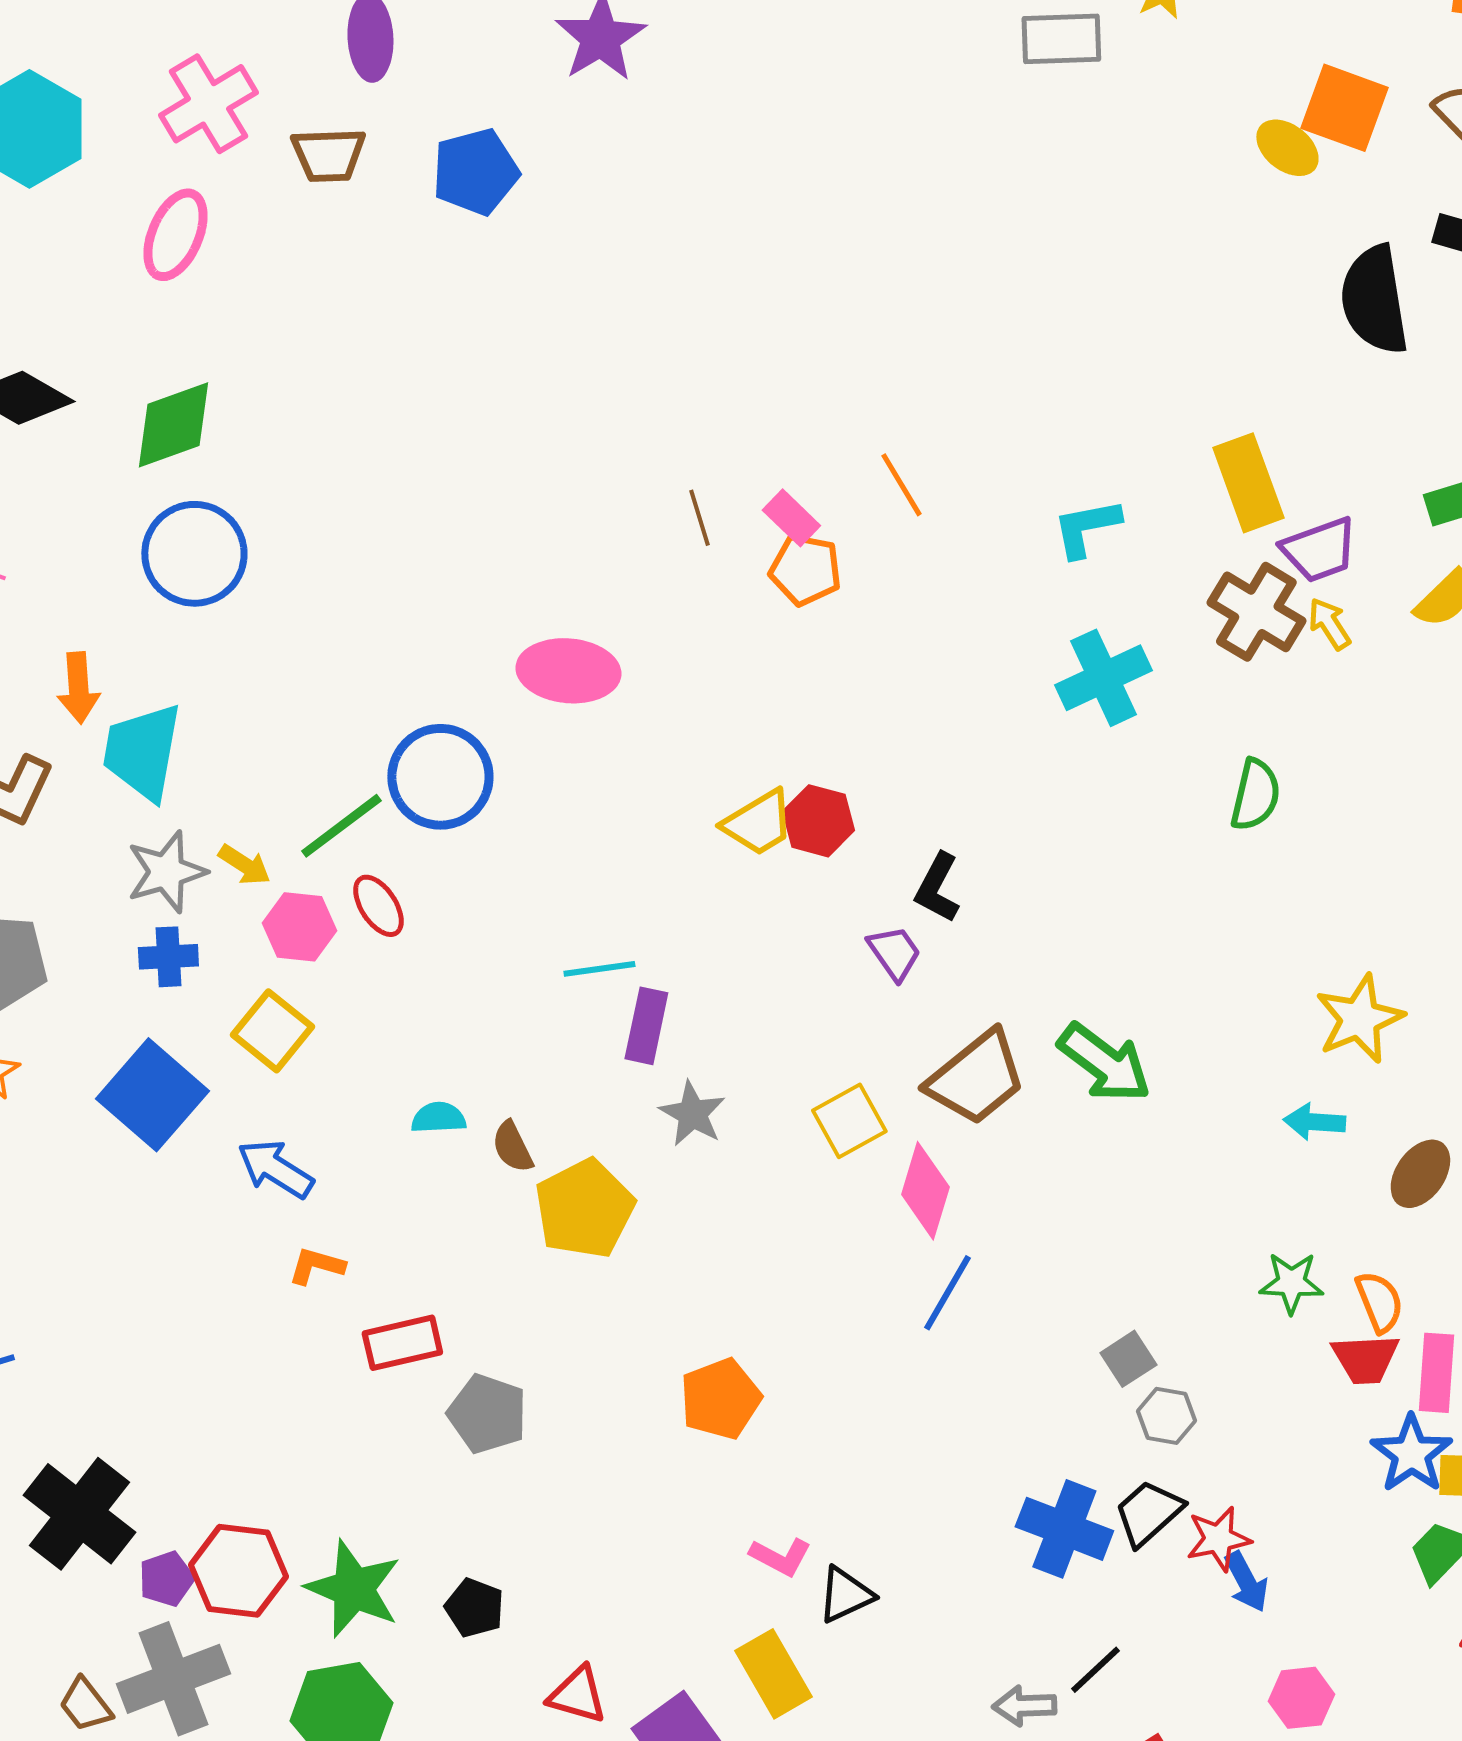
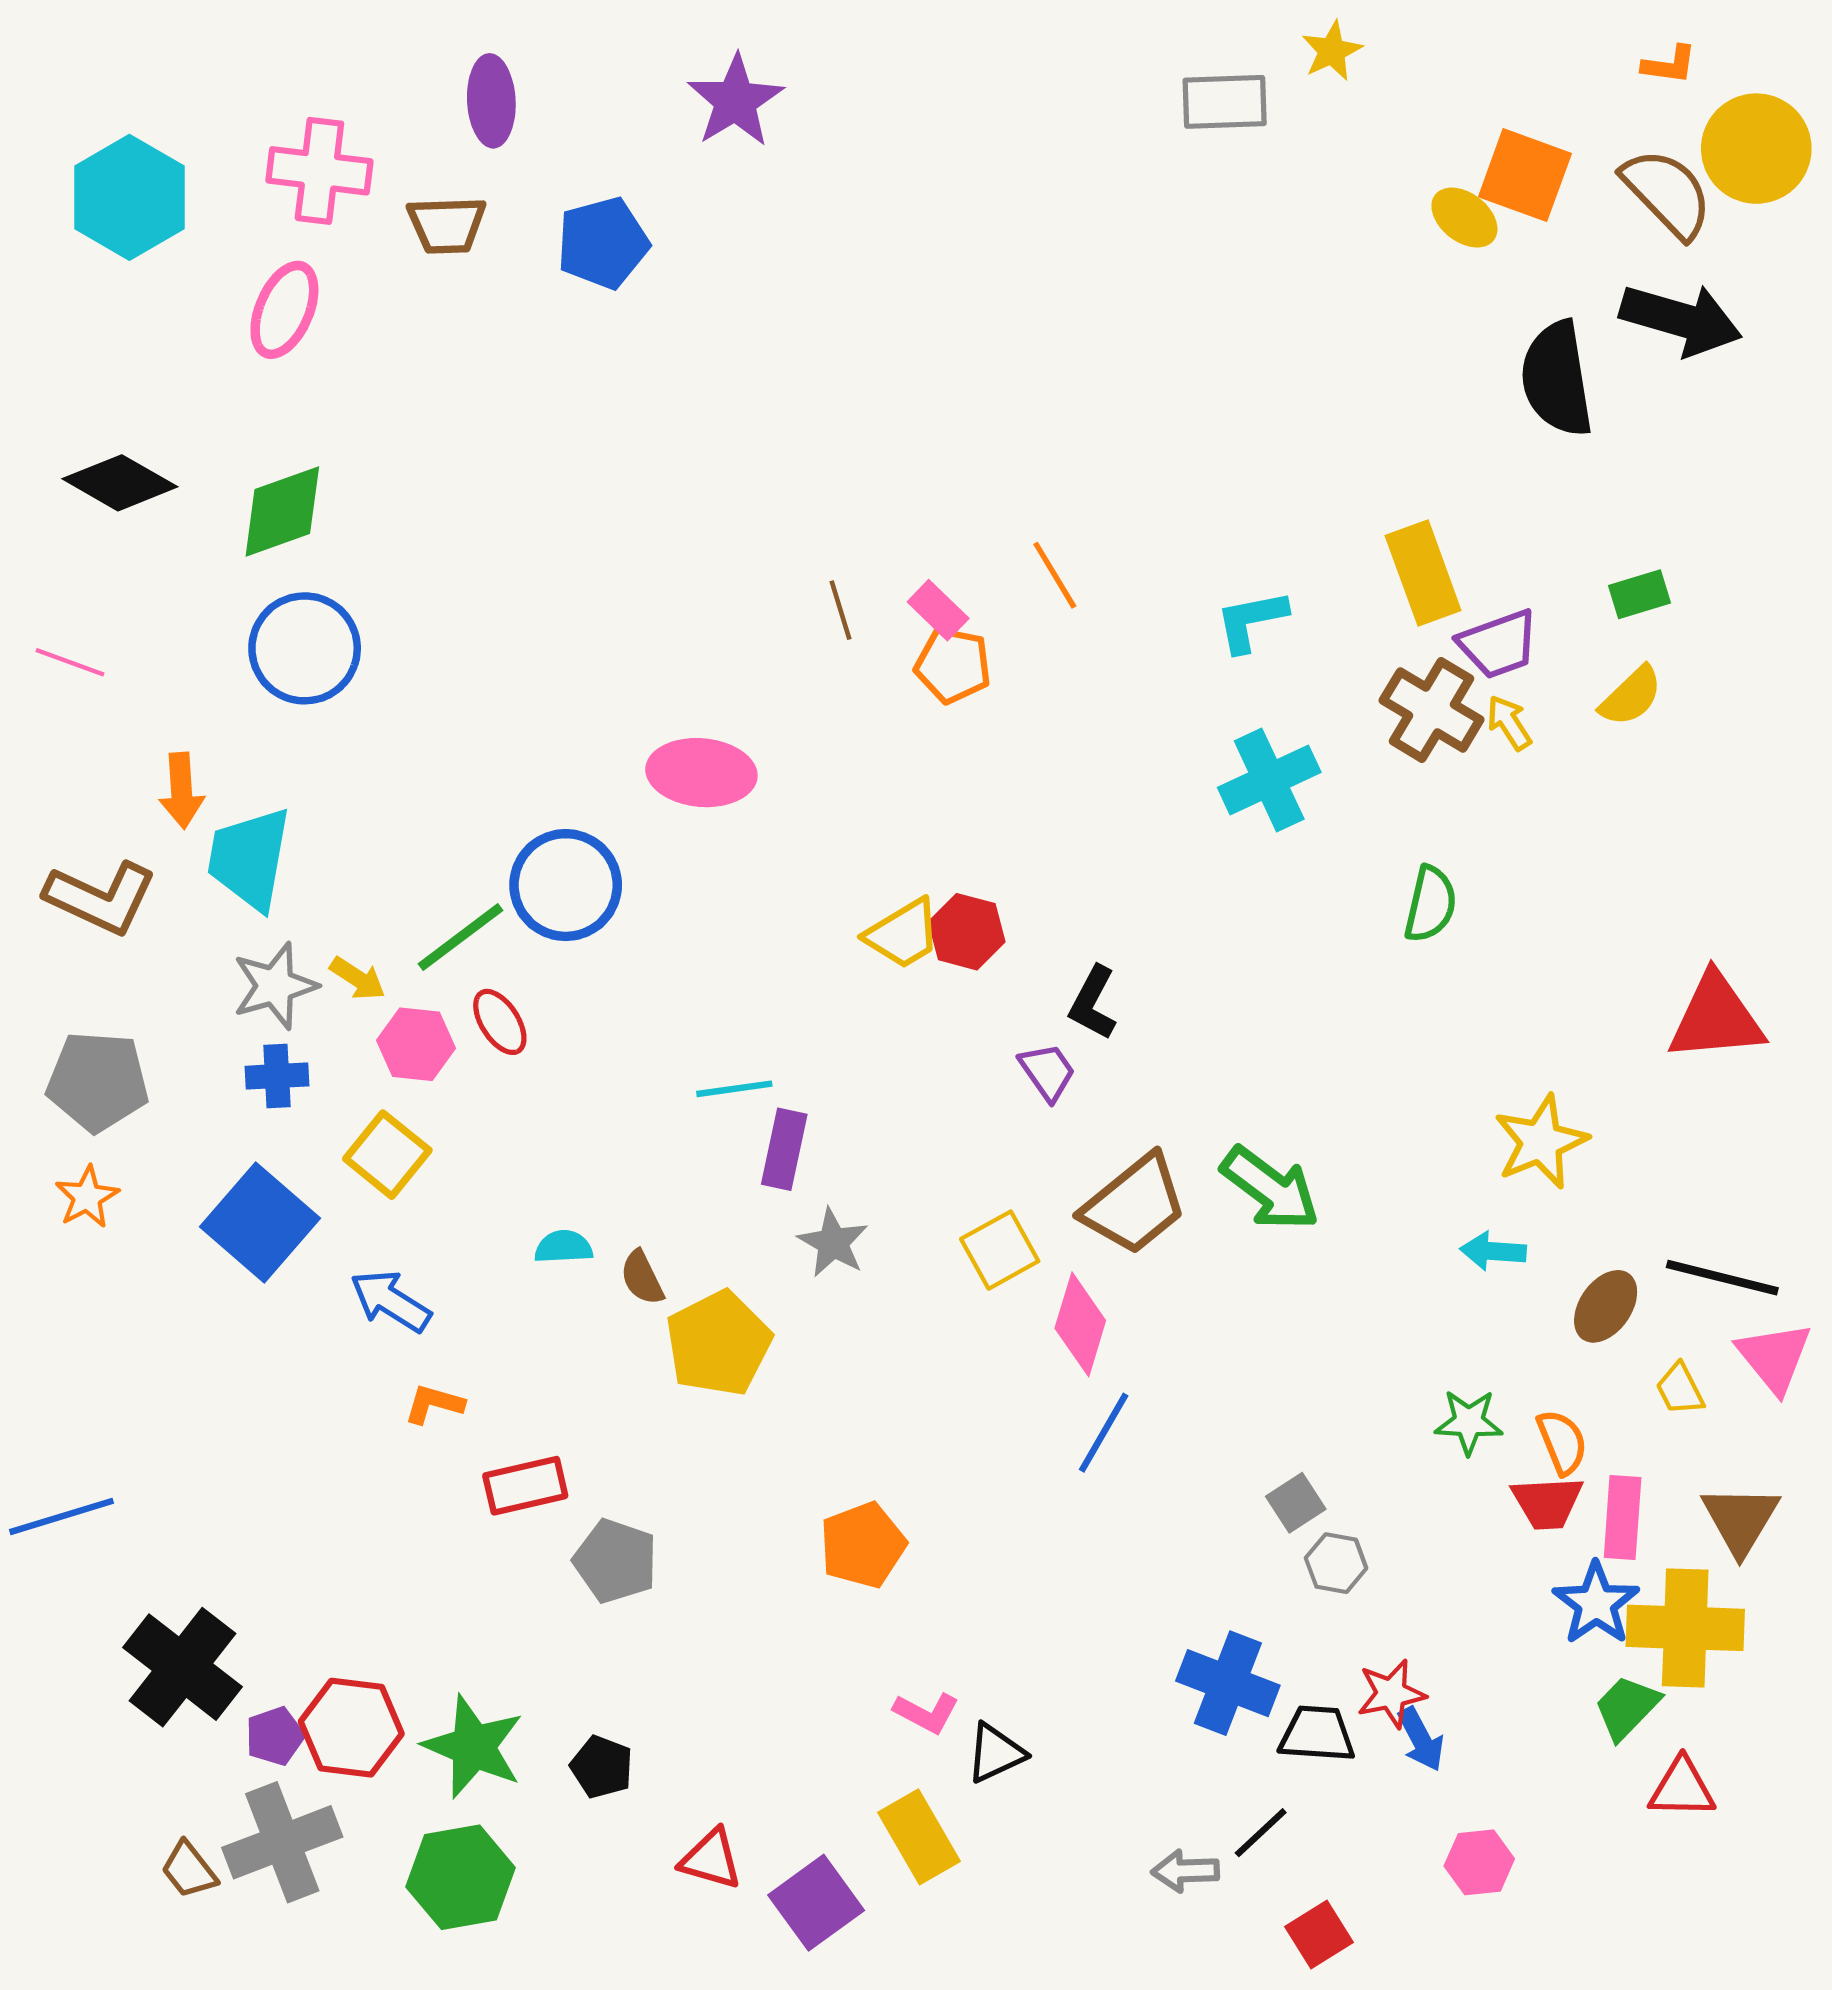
pink cross: (208, 104) -> (319, 171), turned 38
black trapezoid: (1148, 1513) -> (1317, 1734), moved, turned 46

